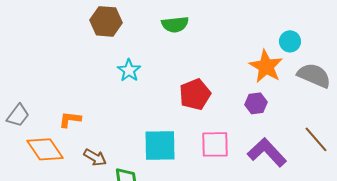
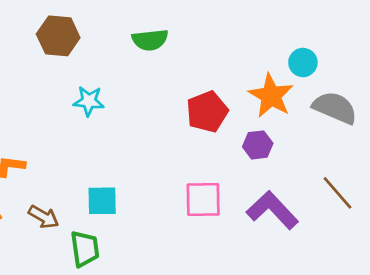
cyan star: (129, 70) -> (89, 101), turned -30
red pentagon: (195, 94) -> (207, 112), moved
cyan square: (160, 145) -> (102, 201), moved, size x0.7

